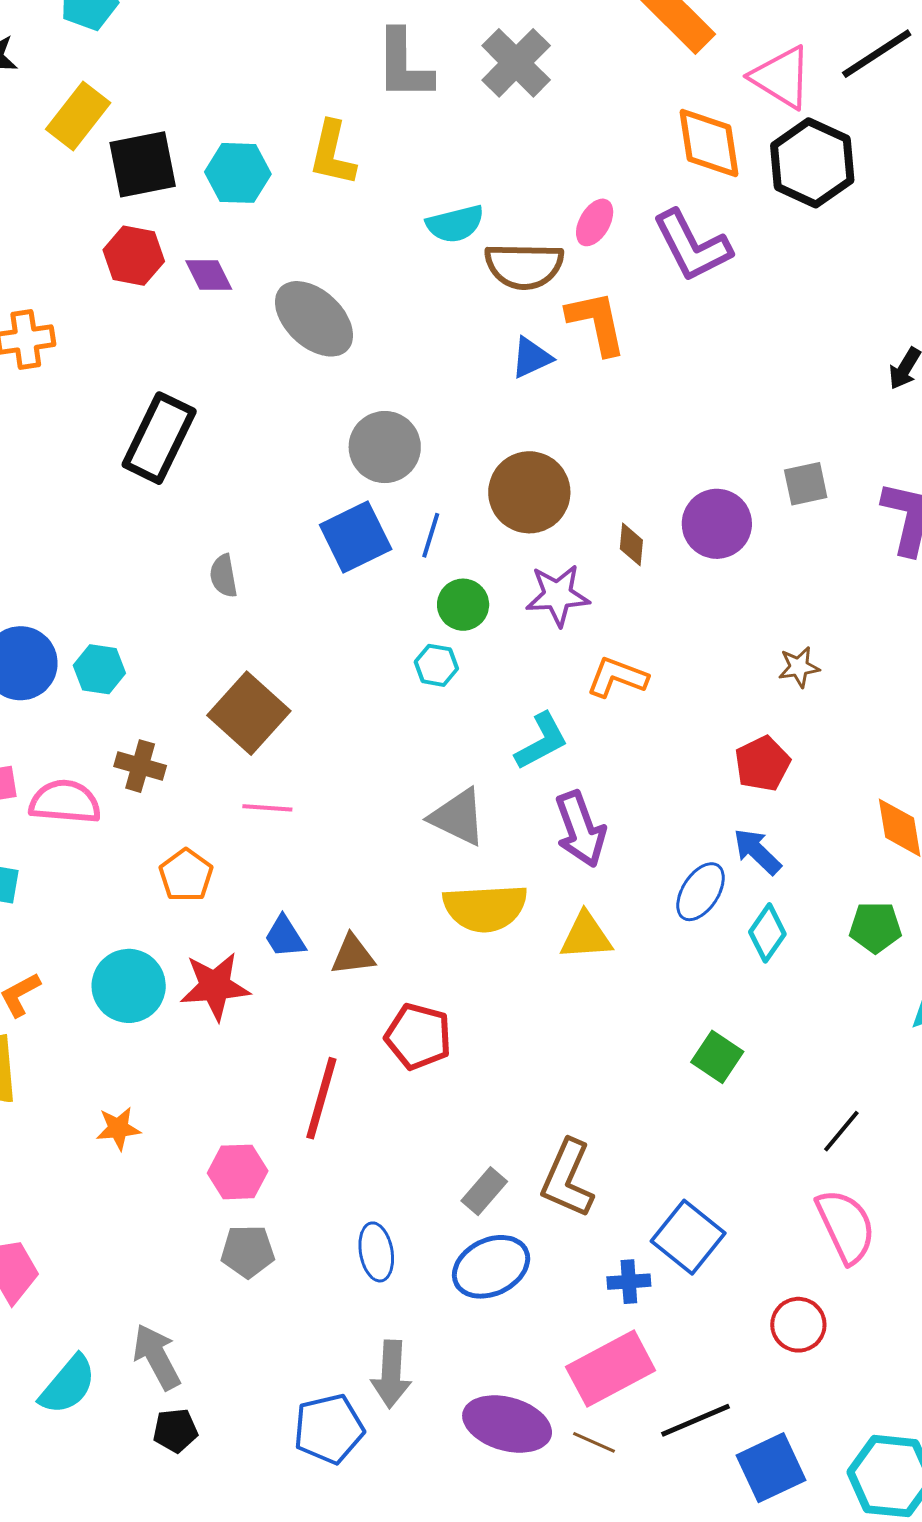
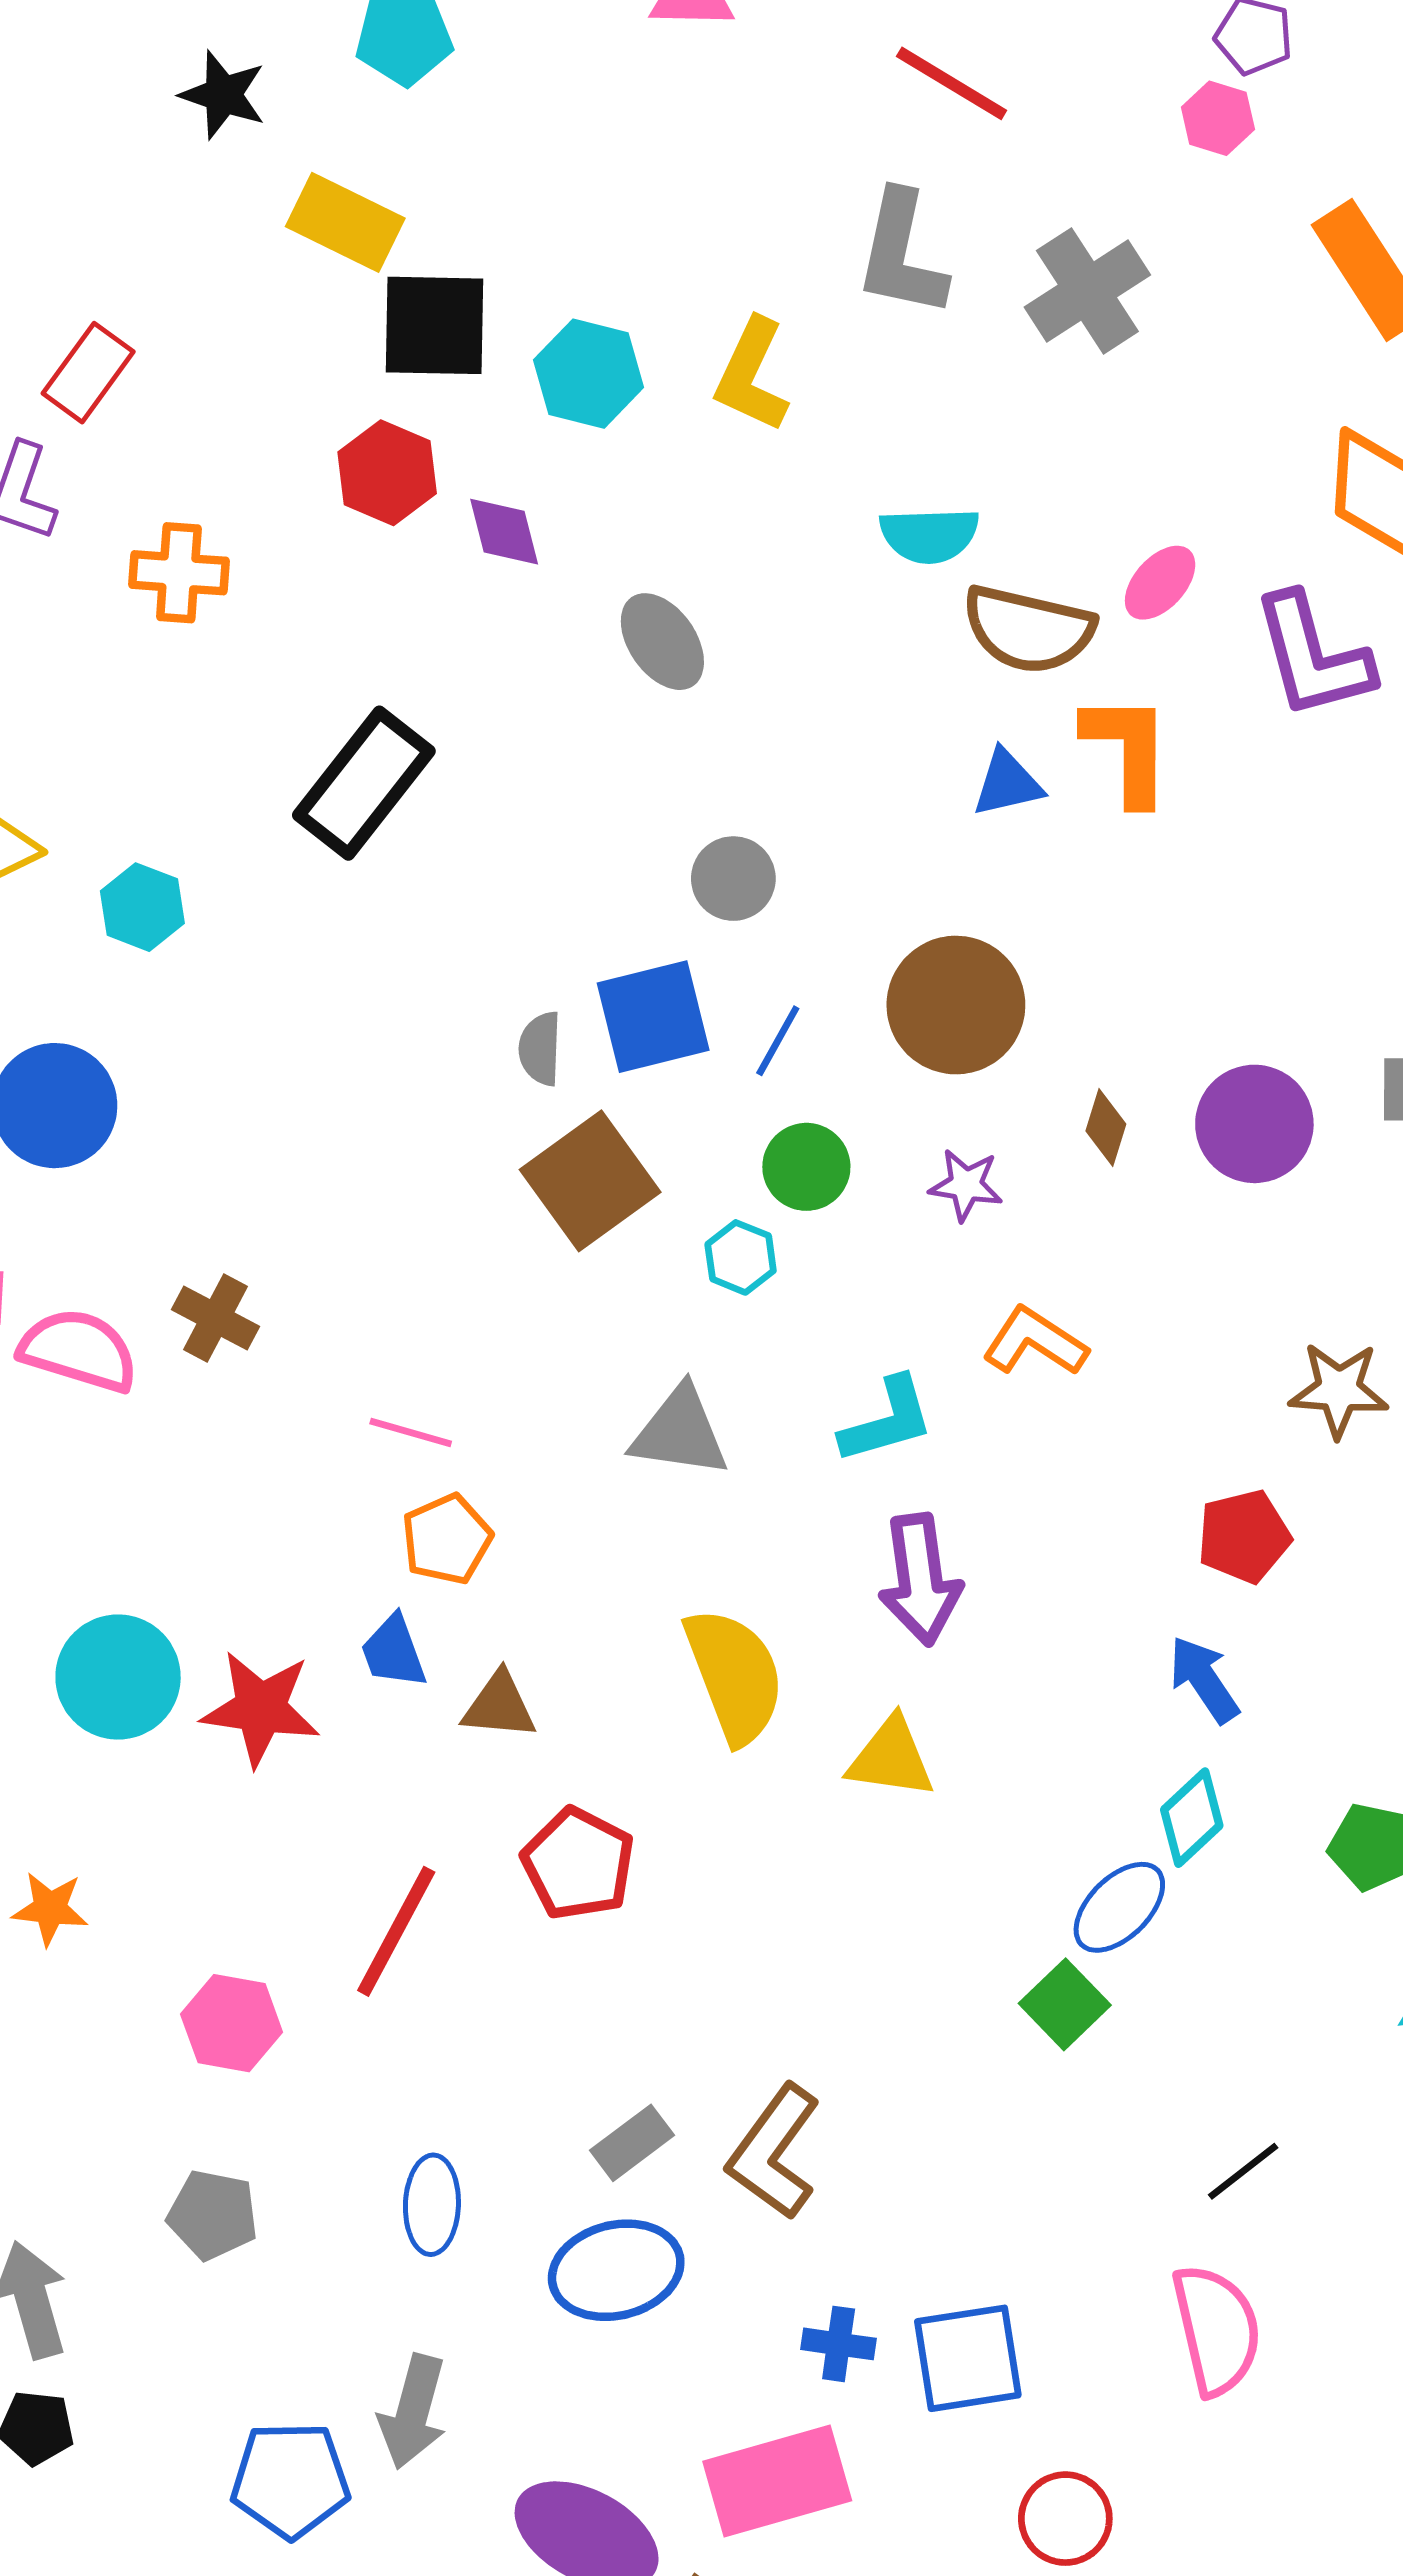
yellow rectangle: (78, 116) -> (345, 222), turned 66
gray ellipse: (314, 319) -> (662, 642), size x0.7
gray circle: (385, 447) -> (733, 879), size x0.7
gray semicircle: (224, 576) -> (540, 1049), moved
purple star: (558, 595) -> (966, 1185), size x0.7
brown star: (799, 667) -> (1339, 1390), size x1.4
cyan hexagon: (99, 669) -> (142, 907), moved
brown square: (249, 713) -> (590, 1181), moved
gray triangle: (458, 817) -> (680, 1432), moved, turned -30
orange pentagon: (186, 875) -> (447, 1539), moved
blue ellipse: (701, 892) -> (1119, 1907), moved
yellow semicircle: (485, 908) -> (735, 1675), turned -120
blue square: (688, 1237) -> (968, 2358), moved, turned 30
gray pentagon: (248, 1251) -> (213, 2215), moved
red circle: (798, 1325) -> (1065, 2519), moved

